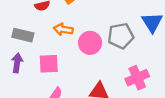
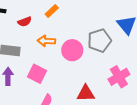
pink square: (49, 64) -> (37, 74), turned 36

